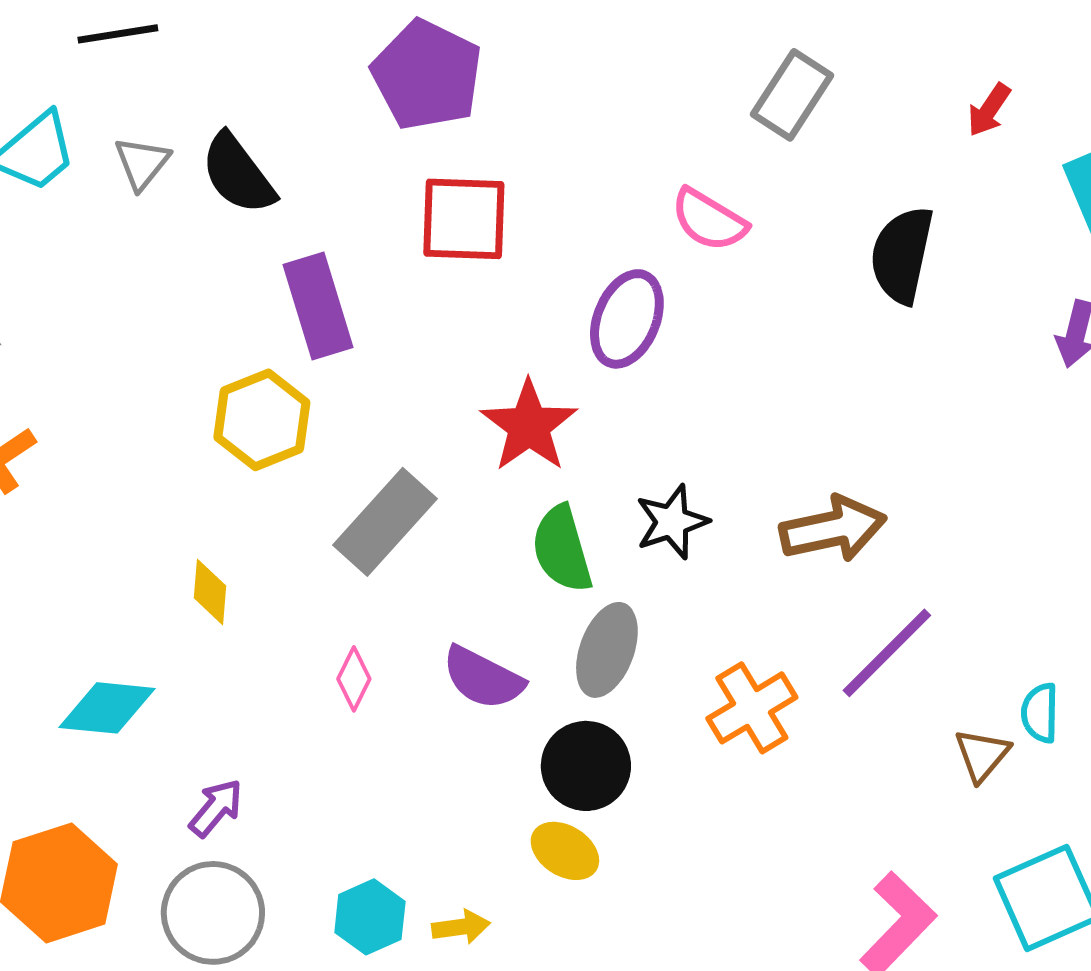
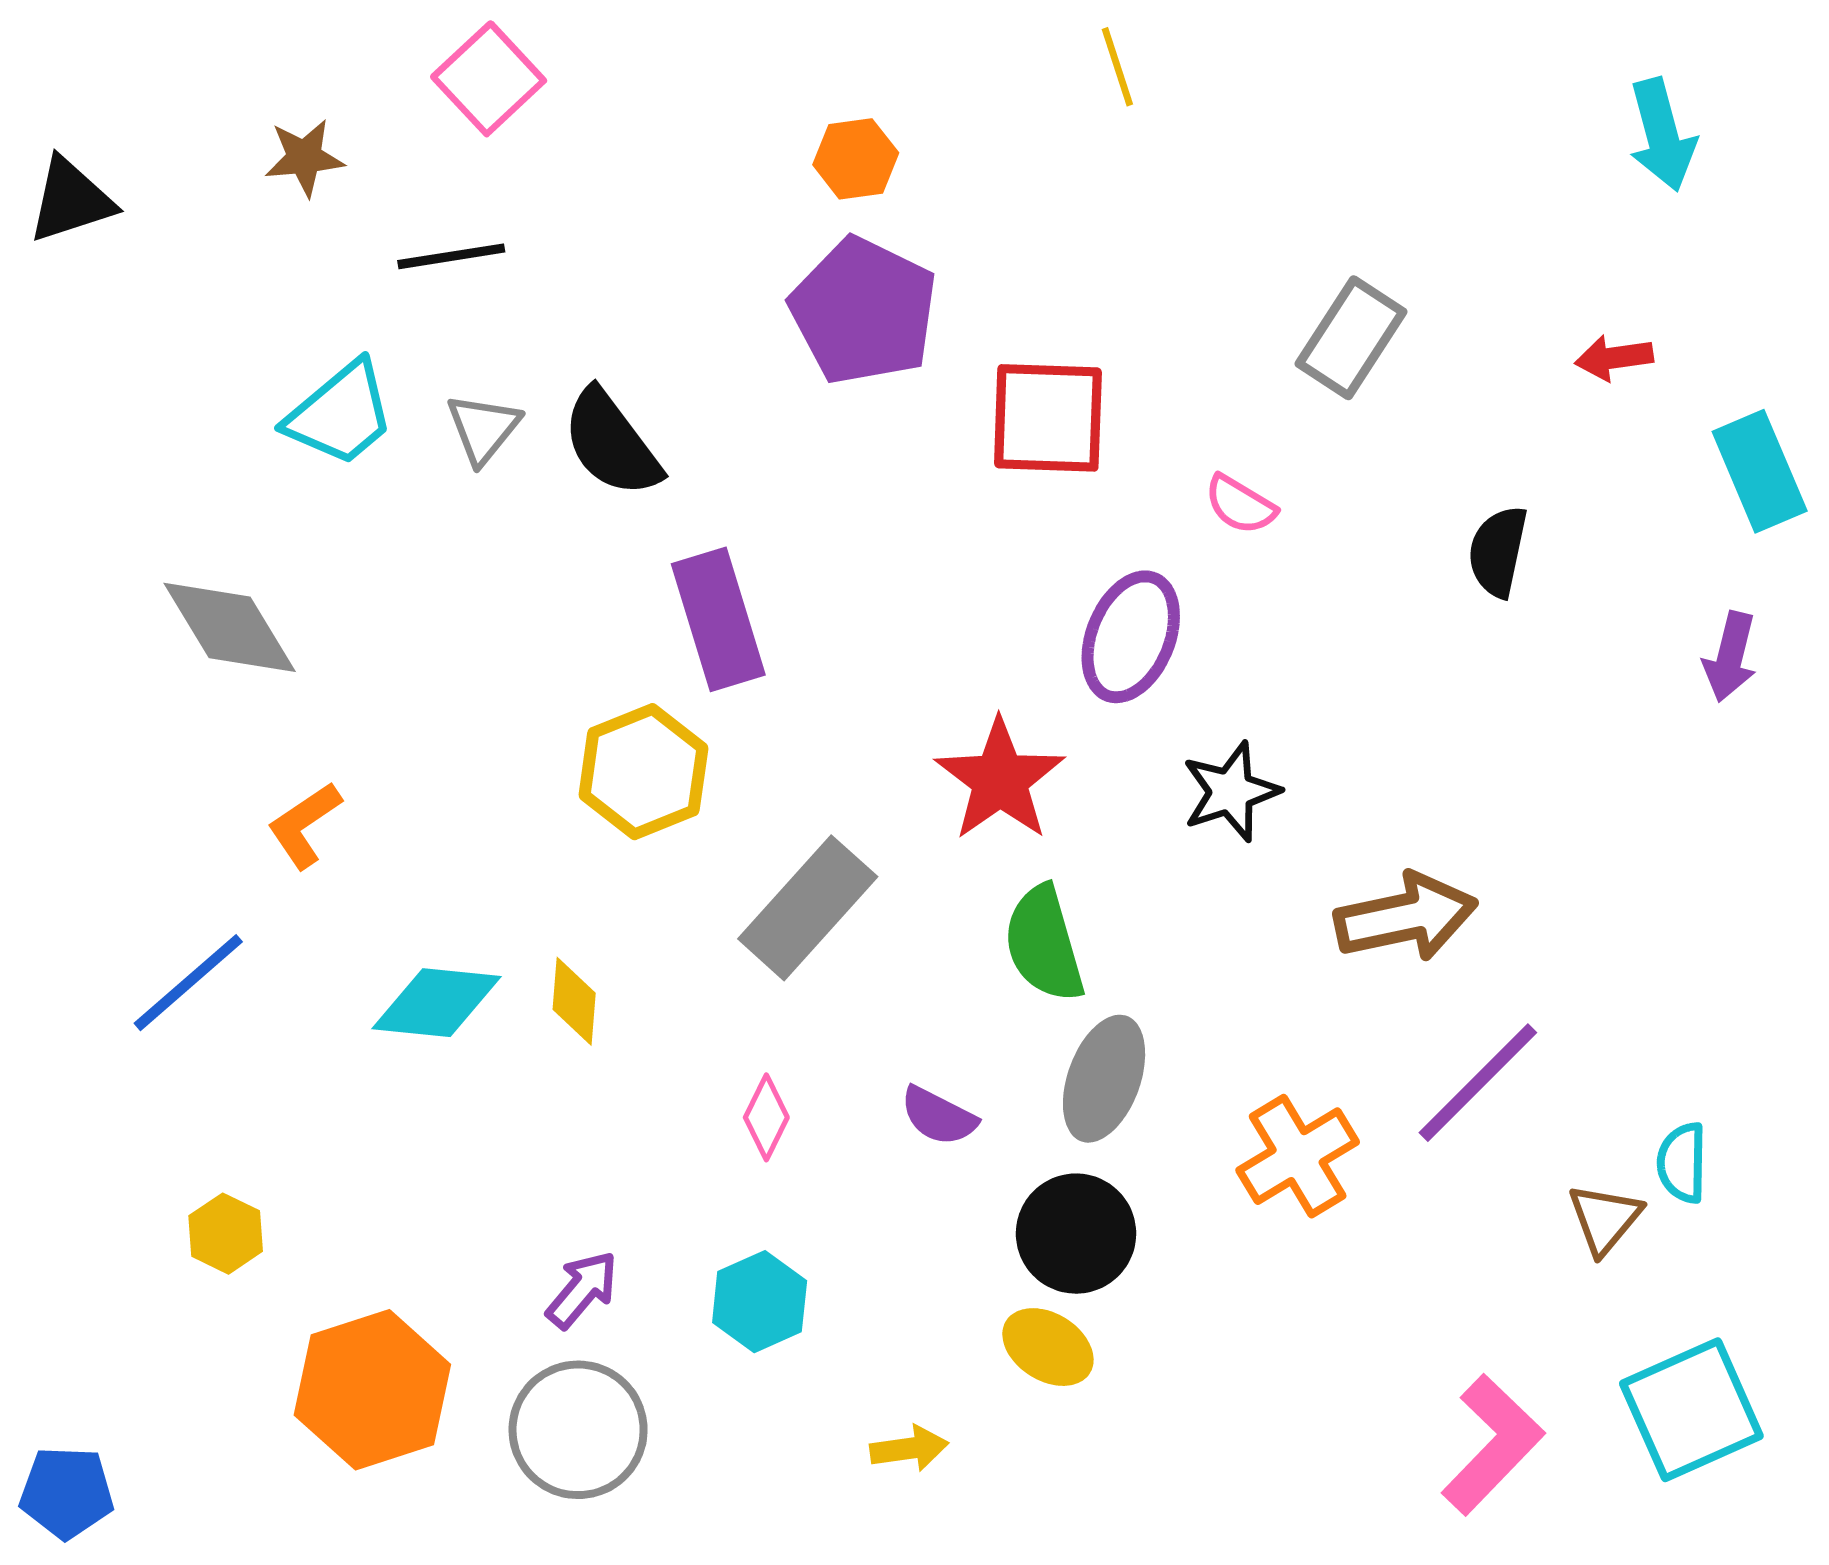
red arrow: (989, 110) -> (1614, 358), turned 48
red square: (464, 219) -> (1048, 418), moved
pink semicircle: (709, 220) -> (1240, 505), size x0.7
black semicircle: (902, 255) -> (1498, 551), size x0.7
black star: (672, 522) -> (1231, 792), moved
purple semicircle: (483, 678) -> (939, 1116), size x0.7
cyan diamond: (107, 708) -> (437, 1003), moved
cyan hexagon: (370, 917) -> (760, 1302), moved

